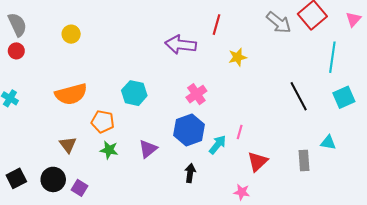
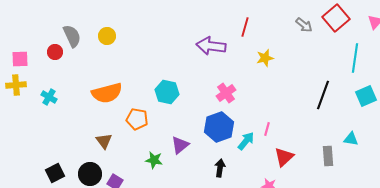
gray arrow: (279, 22) -> (304, 25), size x0.7
gray semicircle: (17, 25) -> (72, 36), moved
black line: (299, 96) -> (323, 95), turned 48
green star: (109, 150) -> (154, 160), moved

